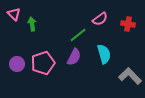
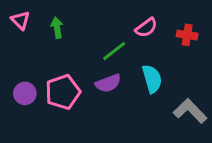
green arrow: (32, 24) -> (57, 28), moved
purple semicircle: (74, 57) -> (108, 83), turned 42

